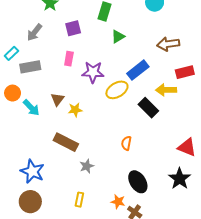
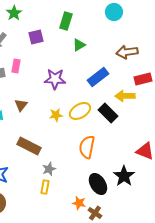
pink rectangle: (69, 59) -> (16, 66), moved
yellow ellipse: (117, 90) -> (80, 111), moved
yellow star: (75, 110) -> (56, 115), moved
orange semicircle: (126, 143) -> (87, 147), size x1.6
black star: (180, 179) -> (124, 176), moved
yellow rectangle: (79, 200) -> (45, 187), moved

